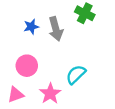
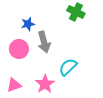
gray arrow: (56, 29) -> (44, 42), moved
pink circle: (27, 66) -> (19, 49), moved

